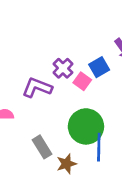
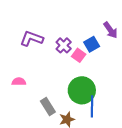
purple L-shape: (37, 88) -> (32, 39), moved

